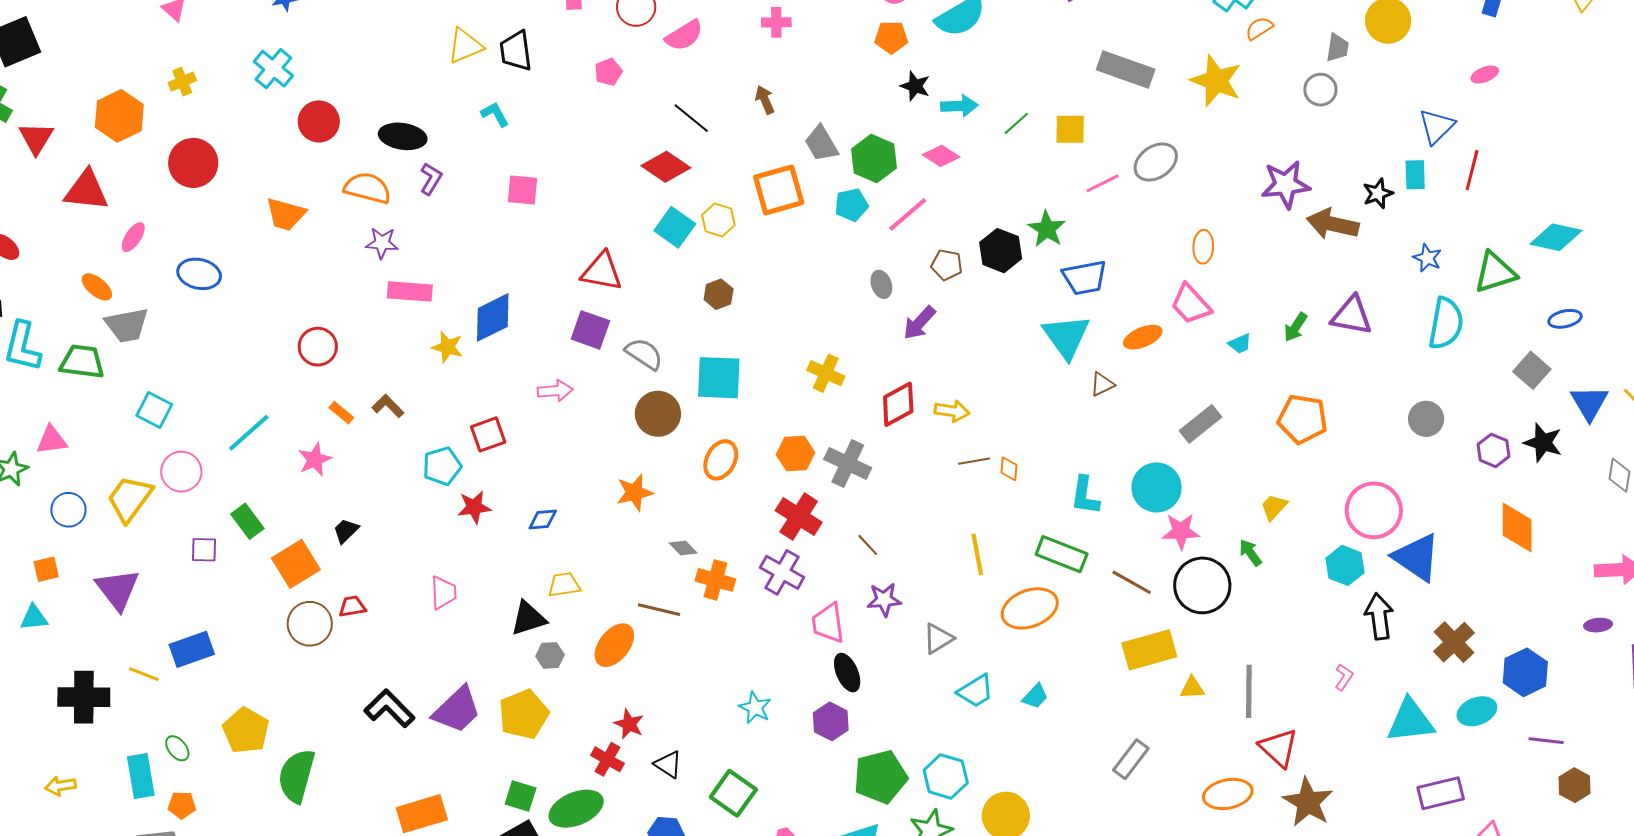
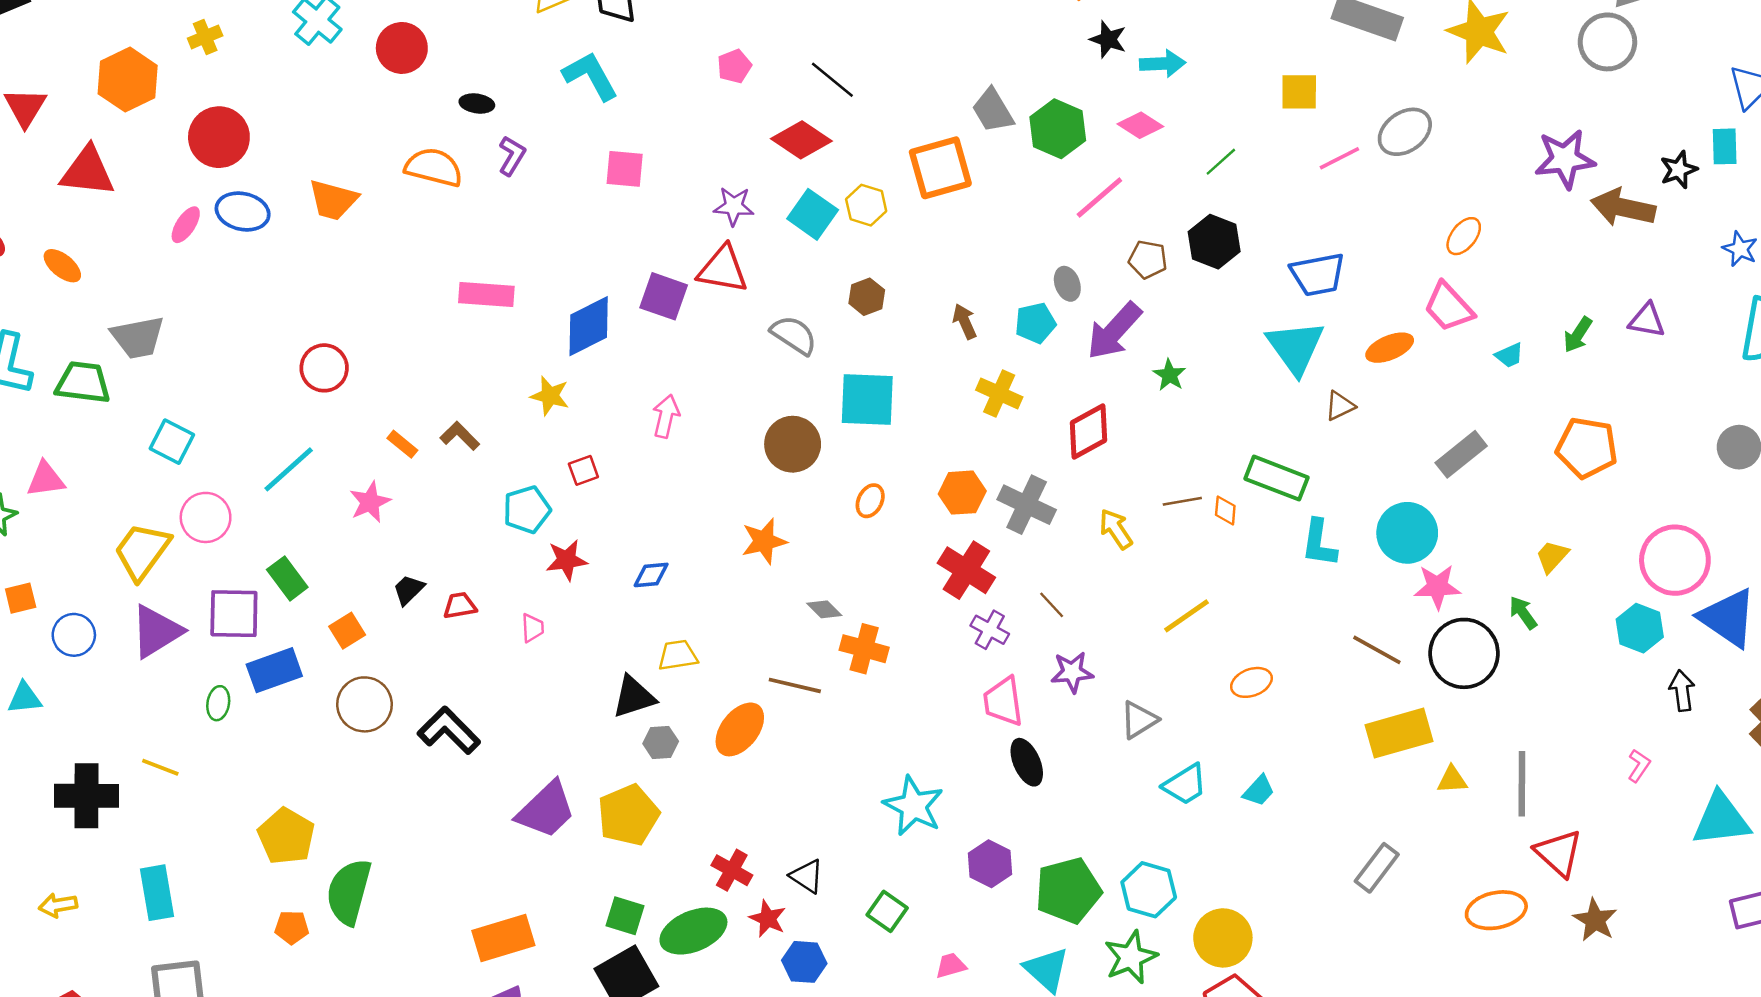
pink pentagon: (608, 72) -> (734, 66), moved
gray circle: (1320, 90) -> (1607, 42), size x1.4
brown arrow: (765, 100) -> (965, 321), moved
cyan L-shape: (495, 114) -> (590, 76), size x1.6
red circle: (319, 121) -> (402, 48), moved
green line: (1016, 123) -> (1221, 162), moved
black ellipse: (403, 136) -> (477, 103), size x0.6
cyan pentagon: (851, 205) -> (1035, 323), moved
green star: (1047, 229) -> (1169, 375), moved, size x0.7
pink ellipse: (133, 237) -> (186, 225), moved
purple star: (382, 243) -> (734, 206), moved
orange ellipse: (1203, 247) -> (1464, 236), turned 36
blue ellipse: (199, 274) -> (243, 212), moved
orange ellipse: (97, 287) -> (62, 266), moved
purple triangle: (1352, 316) -> (1647, 320), size x0.7
purple arrow: (919, 323) -> (1114, 331), size x1.4
purple square: (590, 330) -> (664, 296), moved
red circle: (318, 347) -> (324, 368), moved
yellow star: (447, 347) -> (550, 396), moved
gray semicircle: (644, 354) -> (794, 335), moved
pink arrow: (555, 391) -> (666, 416), turned -72
yellow arrow: (952, 411) -> (1116, 529), moved, turned -132
red square: (488, 434) -> (583, 470), size x0.7
orange ellipse: (721, 460) -> (870, 501), size x0.7
blue circle: (68, 510) -> (74, 635), moved
purple square: (204, 550) -> (234, 614), size x1.6
yellow line: (977, 554) -> (1187, 616), turned 66
green rectangle: (1062, 554) -> (1277, 478), moved
orange square: (296, 564) -> (347, 631), size x0.6
orange square: (46, 569) -> (21, 598), moved
purple cross: (782, 572) -> (990, 630), moved, size x0.7
purple triangle: (117, 589) -> (156, 631), moved, turned 36
pink trapezoid: (443, 593) -> (533, 628), moved, size x0.7
red trapezoid: (352, 607) -> (460, 606), moved
orange ellipse: (1030, 608) -> (1251, 682), size x0.6
black arrow: (1379, 616) -> (1682, 691), size x0.7
blue rectangle: (192, 649) -> (274, 670), moved
black L-shape: (389, 708) -> (449, 731), moved
cyan star: (755, 708) -> (914, 806), size x1.5
purple hexagon: (831, 721) -> (990, 864), moved
red star: (629, 724) -> (768, 919), moved
green ellipse: (177, 748) -> (218, 703), moved, turned 48
green square: (733, 793) -> (887, 911), size x0.7
brown star: (1308, 802) -> (1595, 920), size x0.7
orange pentagon: (182, 805) -> (292, 927), moved

